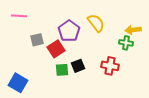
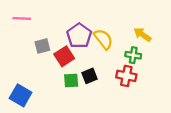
yellow semicircle: (96, 23) -> (103, 39), moved
yellow arrow: (133, 30) -> (142, 35), moved, turned 42
green cross: (126, 43) -> (133, 55), moved

